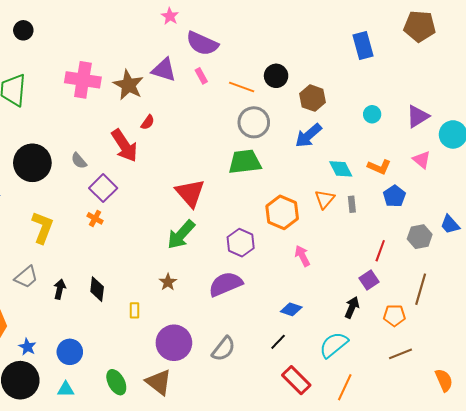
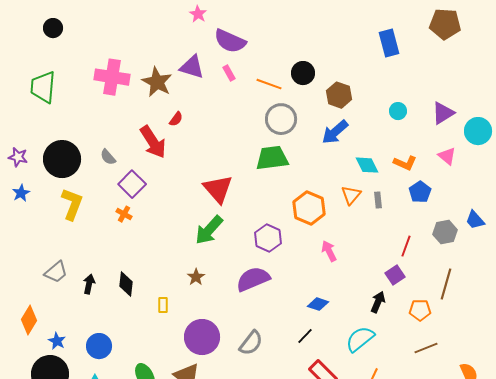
yellow L-shape: (42, 228) -> (72, 204), moved

